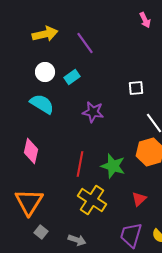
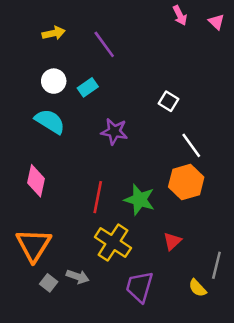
yellow arrow: (45, 34) -> (54, 33), size x0.7
white square: (136, 88) -> (168, 101), turned 35
purple trapezoid: (131, 235) -> (139, 287), moved
gray arrow: (77, 240) -> (78, 277), moved

